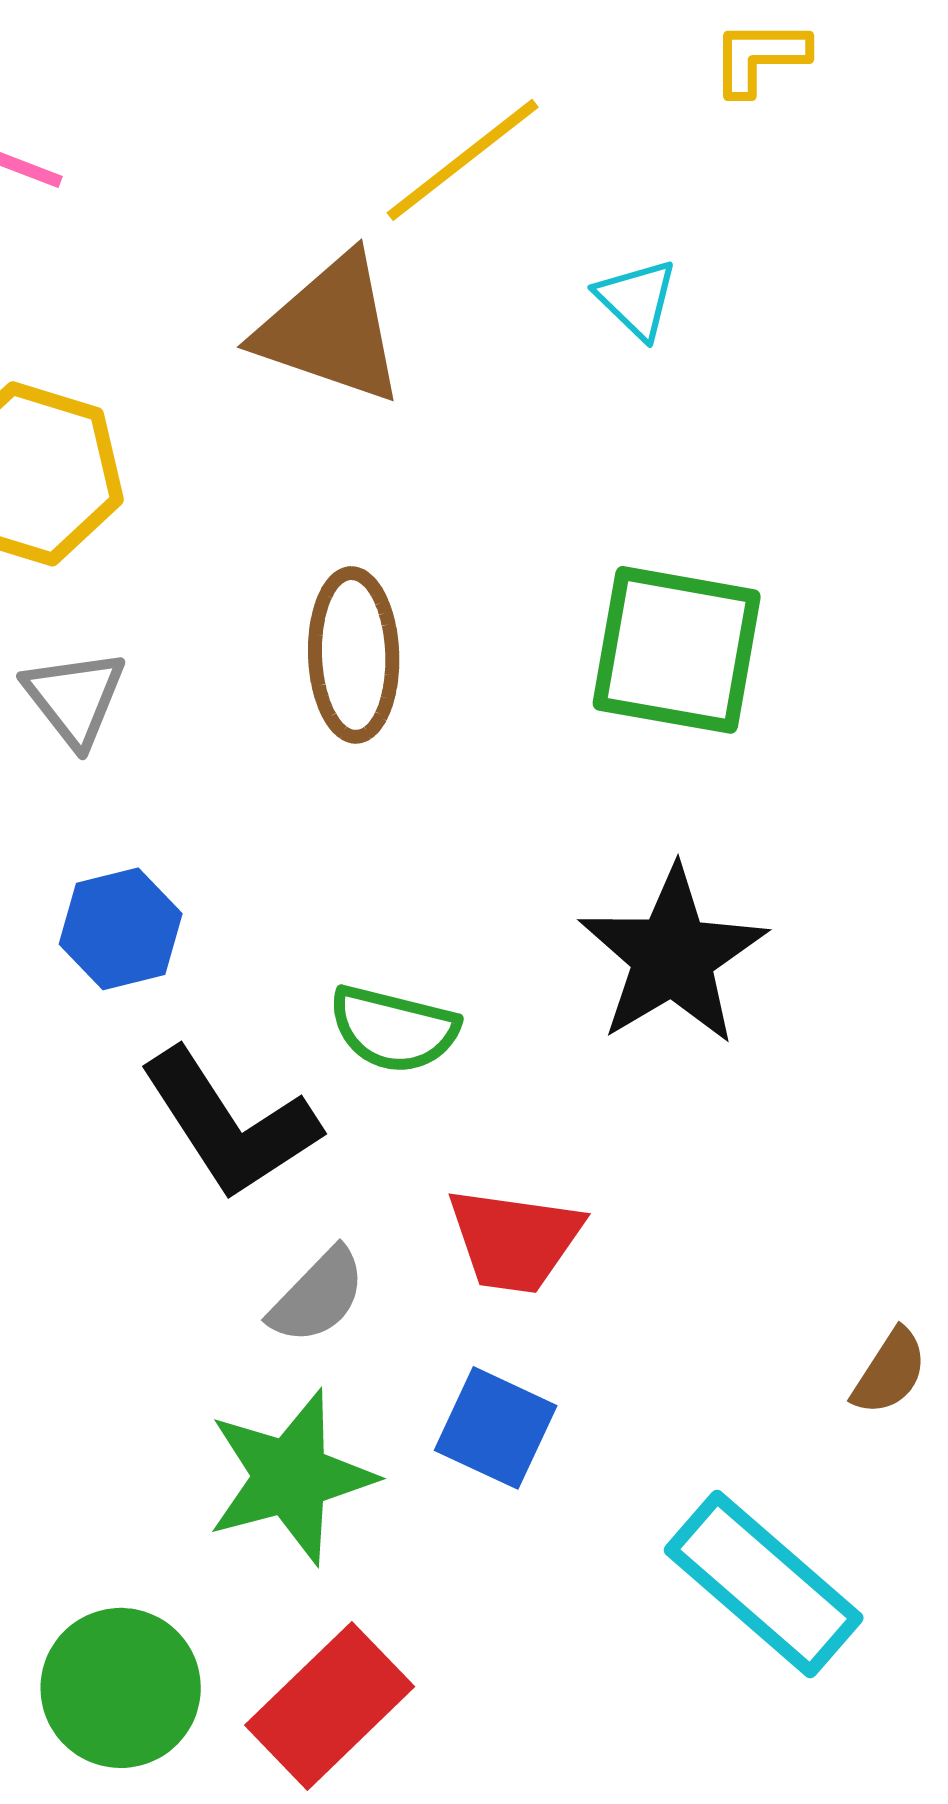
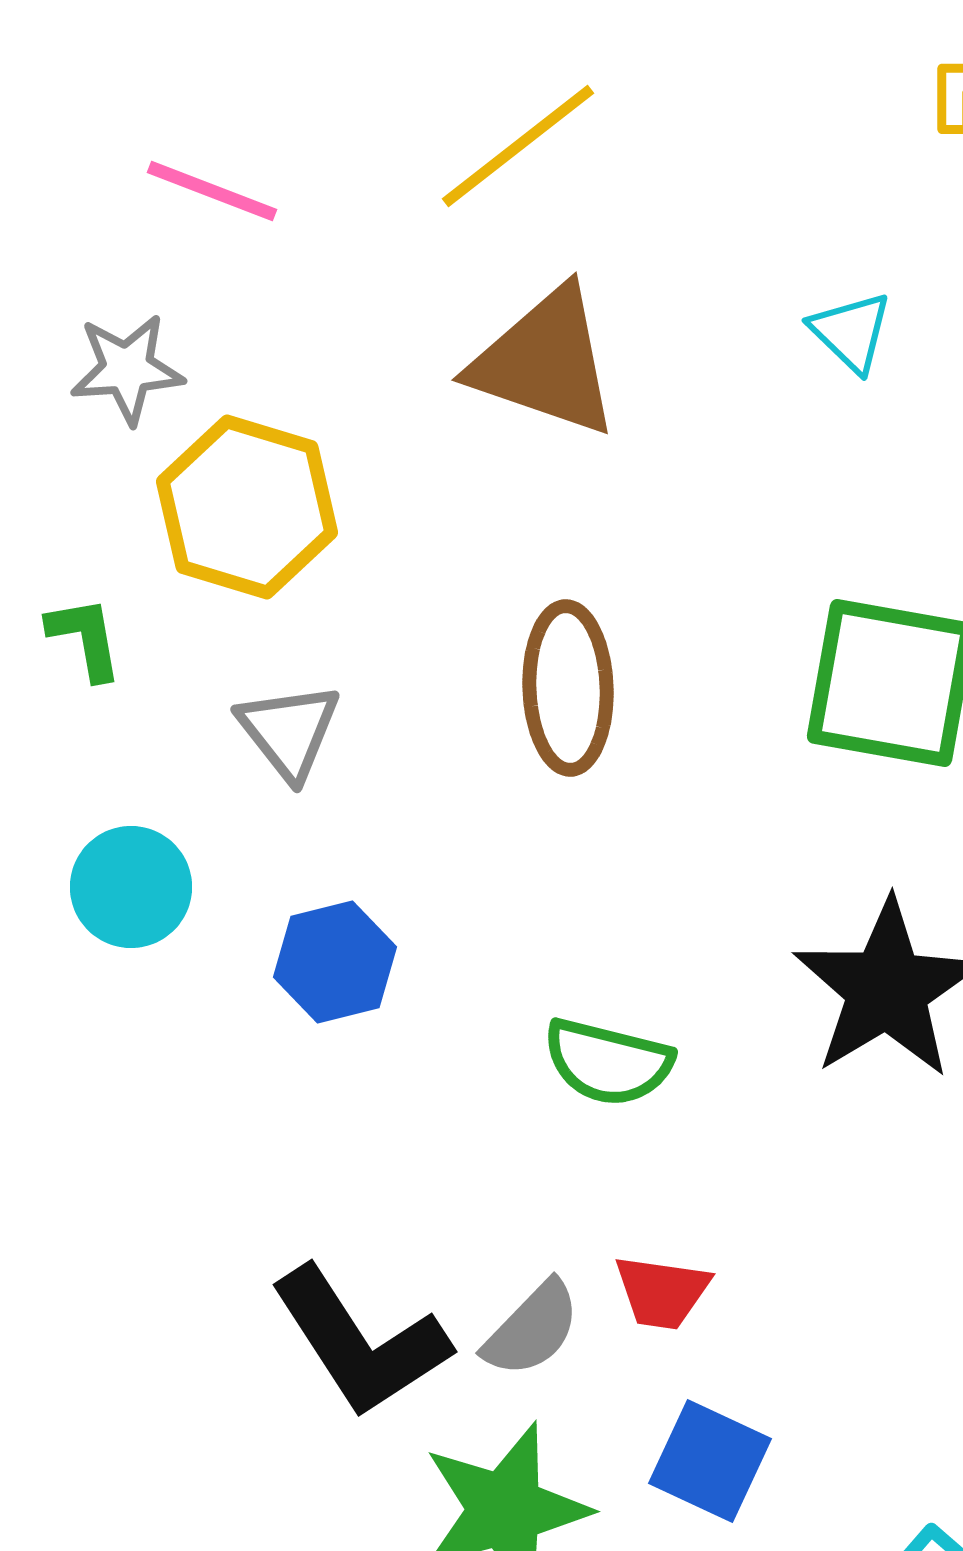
yellow line: (463, 160) -> (518, 146), moved
black L-shape: (230, 1124) -> (360, 1342), moved
red trapezoid: (515, 1240) -> (662, 1292), moved, size x0.7

